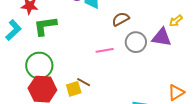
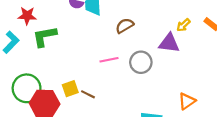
gray circle: (136, 42) -> (141, 62), moved
green circle: (39, 66) -> (27, 88), moved
yellow square: (74, 89) -> (70, 89), moved

